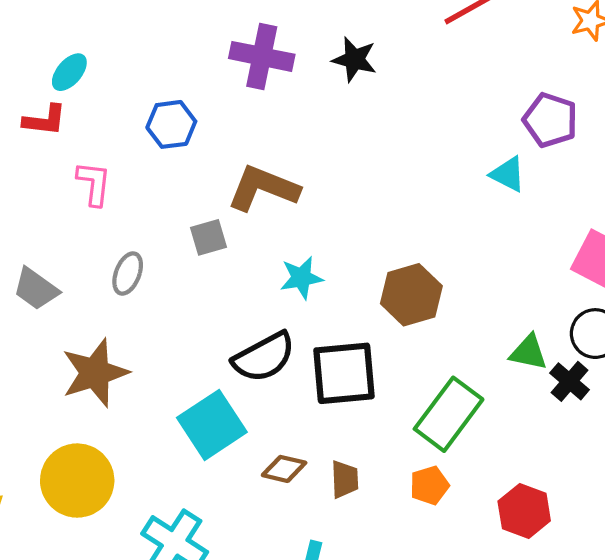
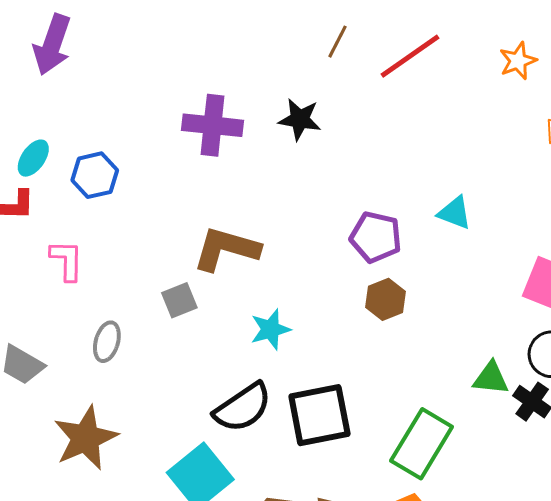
purple pentagon: (550, 120) -> (376, 237), moved
blue hexagon: (171, 124) -> (95, 175), moved
brown hexagon: (411, 295) -> (386, 299), moved, size x0.7

